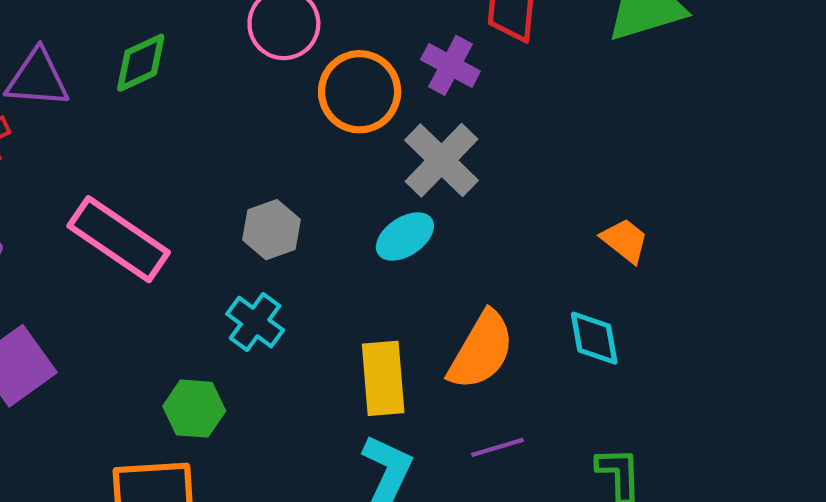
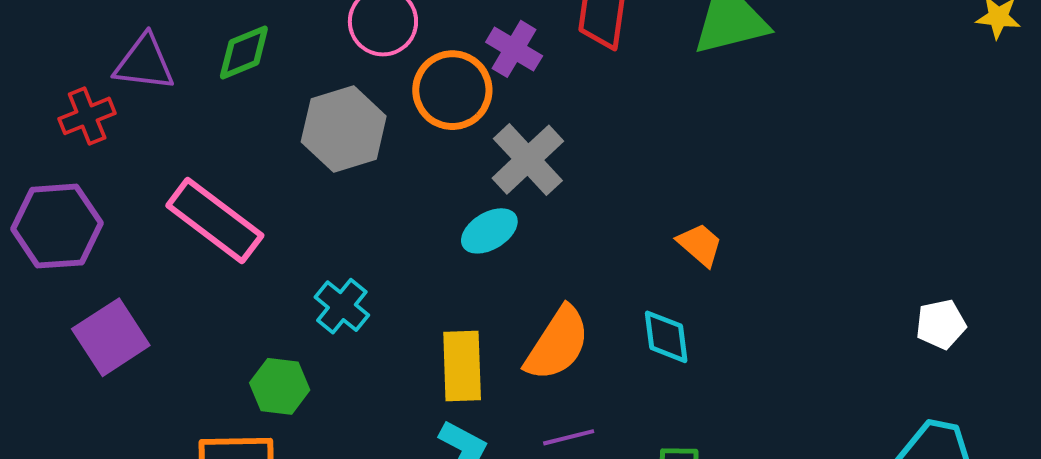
purple cross: (450, 65) -> (514, 49), moved
gray hexagon: (272, 230) -> (344, 129), moved, size x1.5

